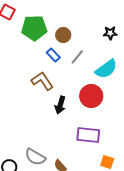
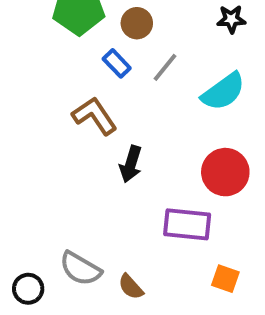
red circle: (91, 96) -> (225, 172), moved

